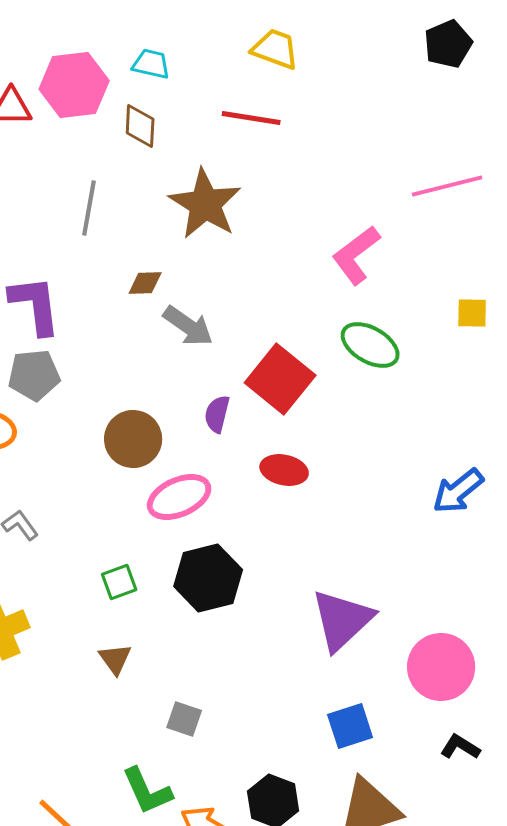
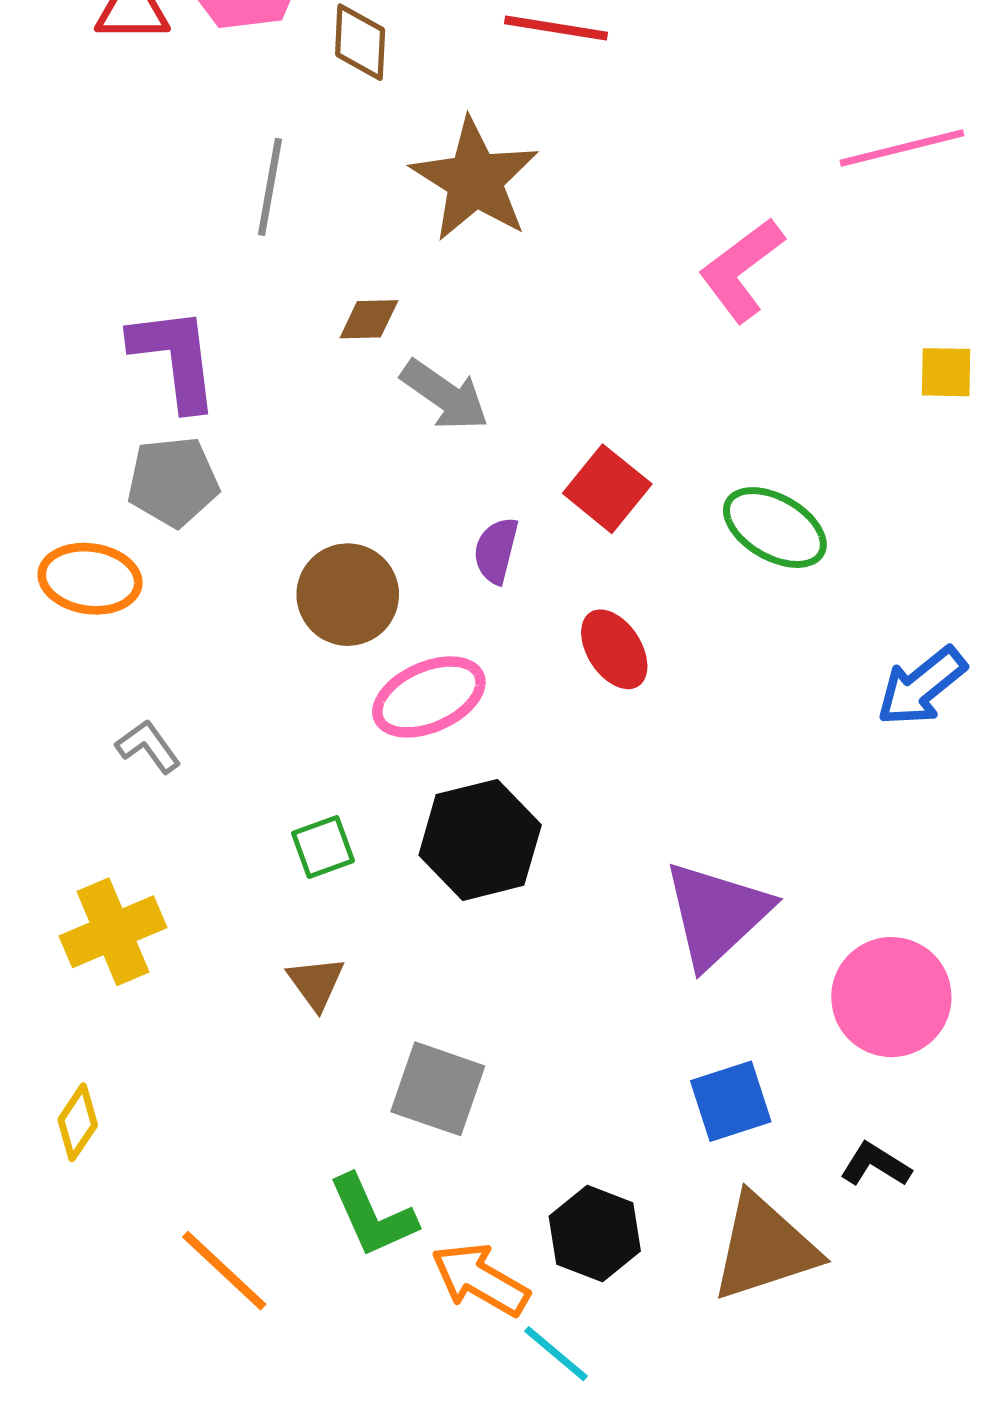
green ellipse: (370, 345) -> (775, 528), moved
red square: (280, 379) -> (607, 489), size x0.7
red ellipse: (284, 470) -> (614, 649), turned 45
gray square: (184, 719) -> (438, 1089), size x1.5
black L-shape: (460, 747) -> (875, 1165), moved

